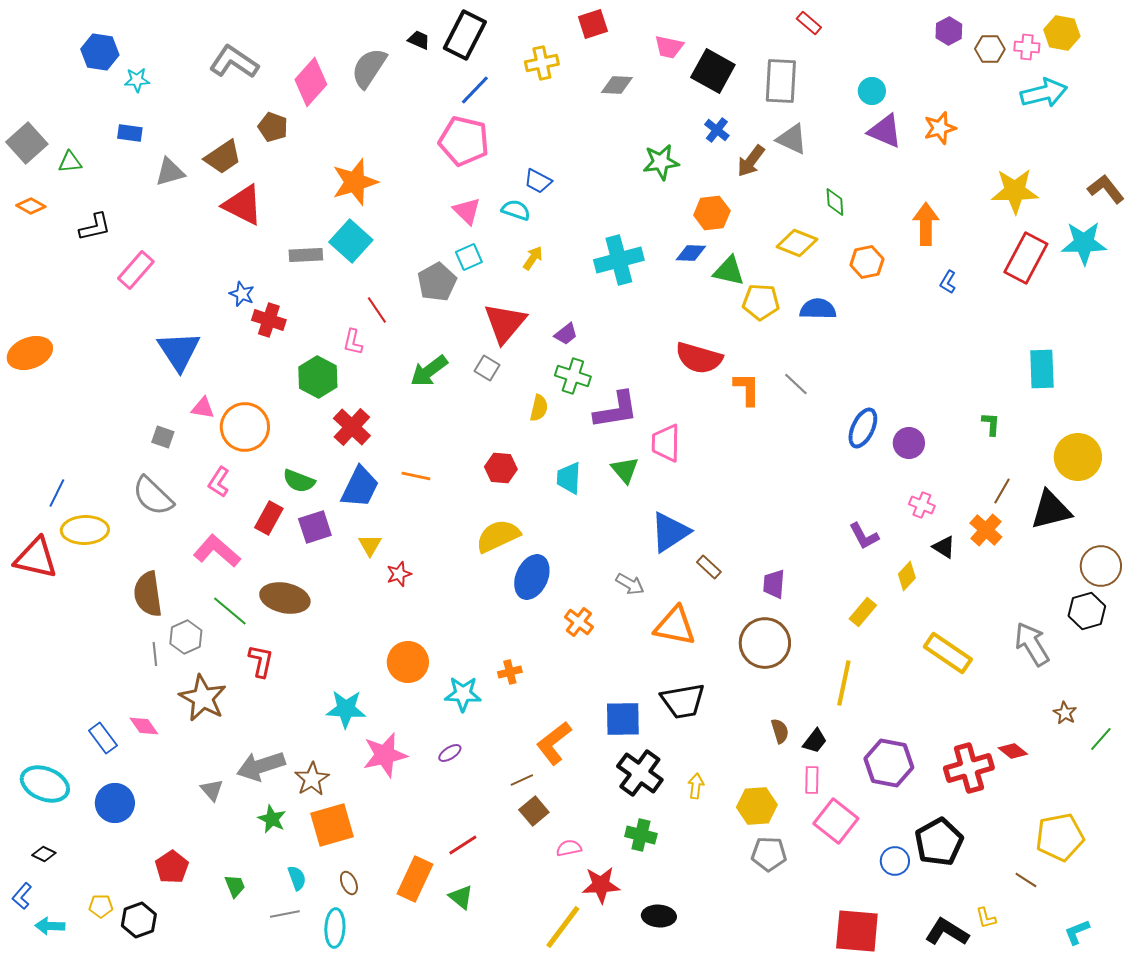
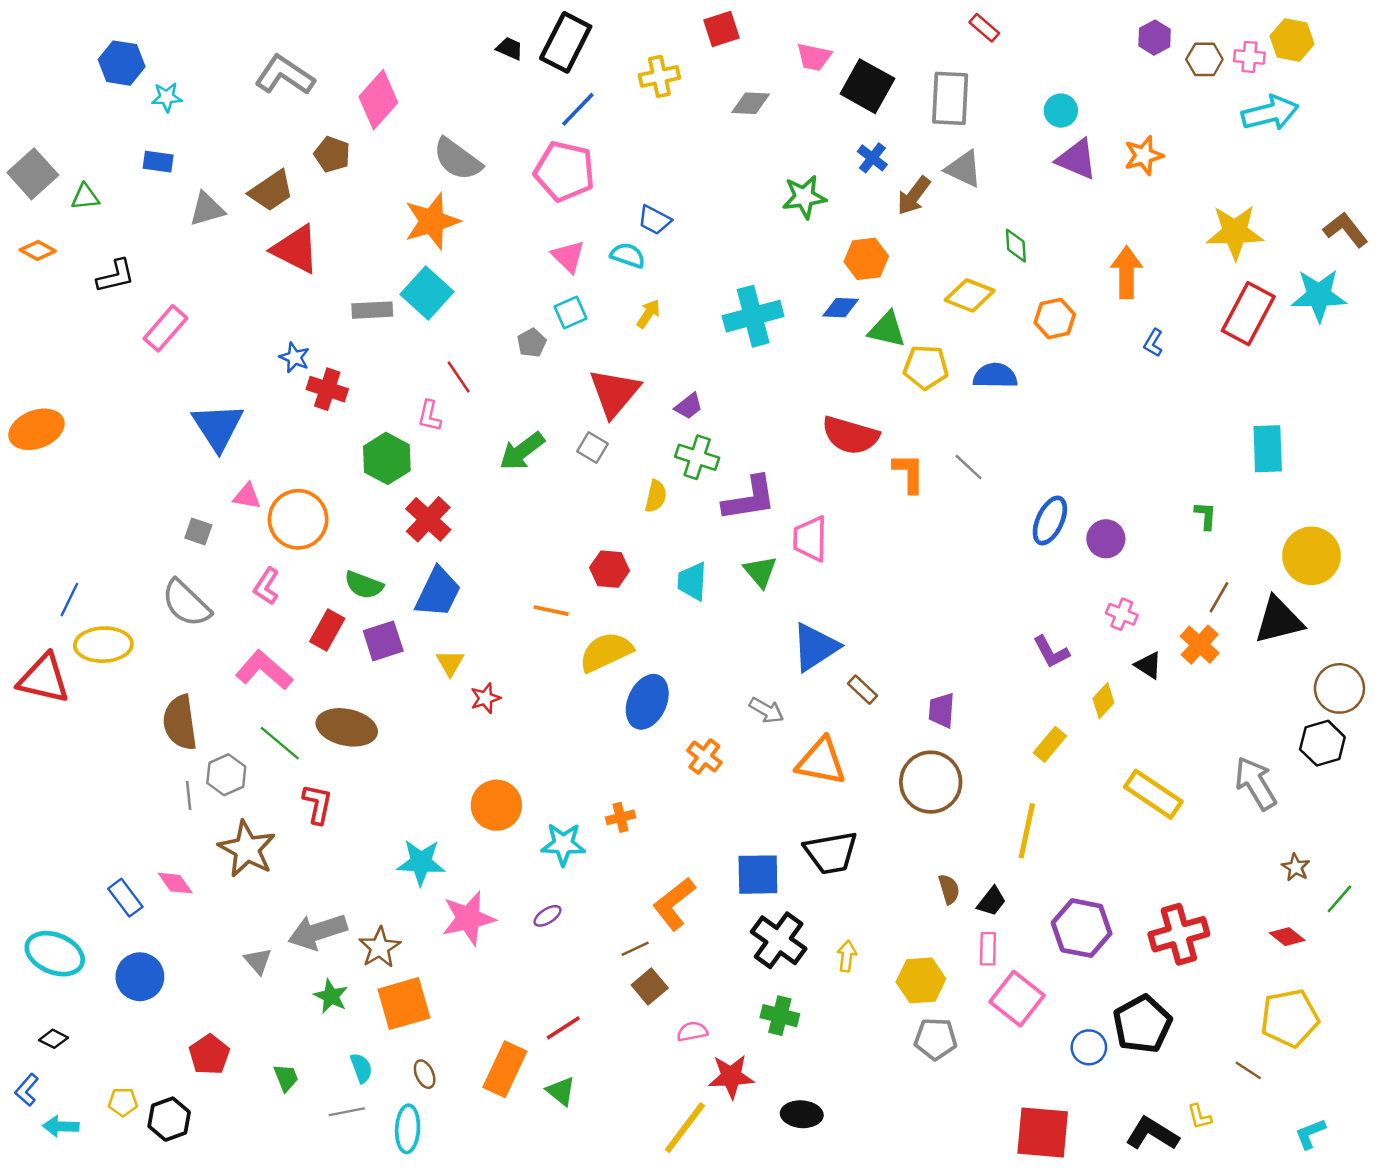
gray semicircle: (369, 68) -> (457, 159), moved, turned -87
gray pentagon: (437, 282) -> (532, 343), size x0.6
orange line: (416, 476) -> (551, 611), moved
red diamond: (1013, 751) -> (1287, 937), moved

